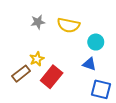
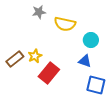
gray star: (38, 22) -> (39, 12), moved
brown rectangle: (21, 74) -> (15, 59), moved

